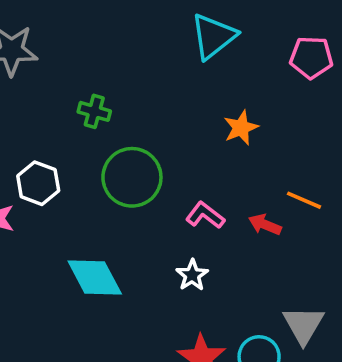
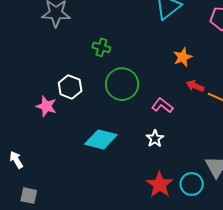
red arrow: (265, 225) -> (195, 86), moved
cyan diamond: (95, 277) -> (101, 139), turned -48

